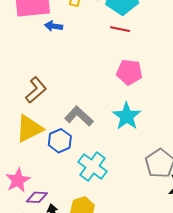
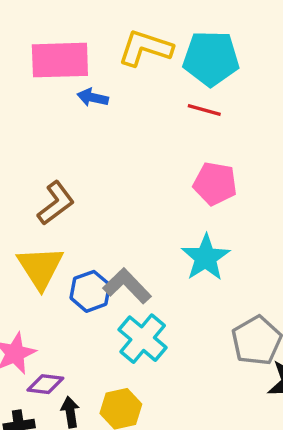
gray L-shape: (79, 116) -> (127, 286), moved
yellow triangle: (29, 129) -> (40, 268), turned -40

